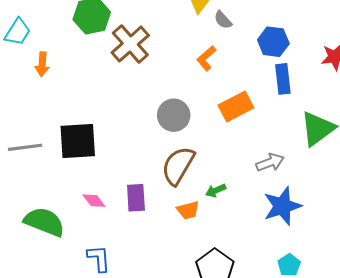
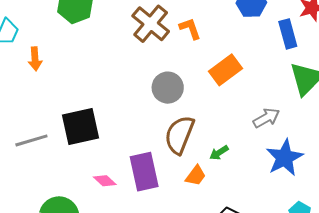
brown cross: (130, 44) -> (151, 24), moved
orange L-shape: (206, 58) -> (190, 29), turned 120
blue rectangle: (283, 79) -> (288, 34), moved
purple rectangle: (136, 198) -> (144, 172), size x1.4
orange trapezoid: (188, 210) -> (196, 176), turned -30

